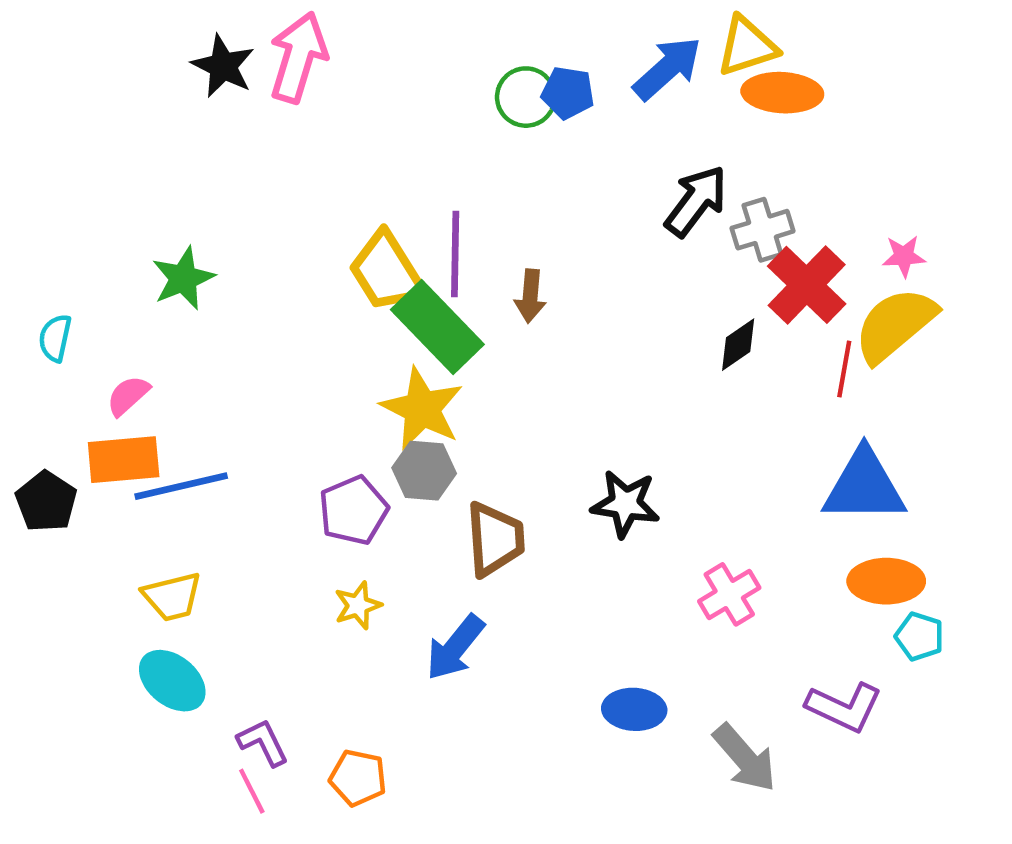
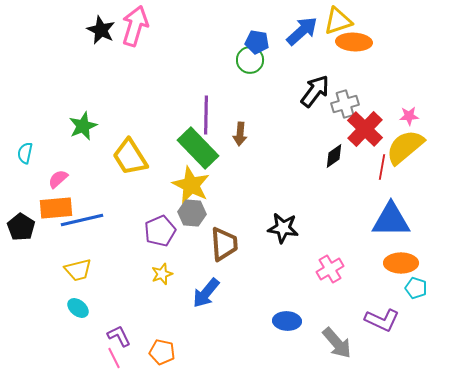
green circle: (526, 97) -> (250, 60), moved
yellow trapezoid: (387, 272) -> (130, 157), moved
cyan ellipse: (172, 681) -> (78, 308), size x0.7

